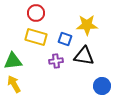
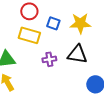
blue square: (65, 39) -> (53, 23), moved

